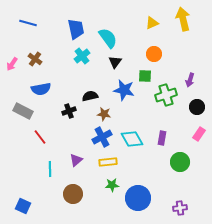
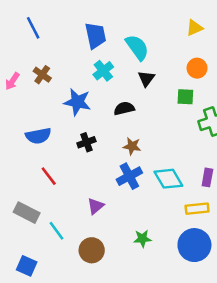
blue line: (28, 23) -> (33, 28), turned 48
blue semicircle: (41, 89) -> (38, 136), moved
blue star: (124, 90) -> (77, 102), moved
black semicircle: (90, 96) -> (124, 108), moved
gray rectangle: (23, 111) -> (27, 213), moved
yellow rectangle: (108, 162) -> (197, 209), moved
cyan line: (50, 169) -> (57, 231), moved, turned -35
blue circle: (138, 198) -> (194, 245), moved

